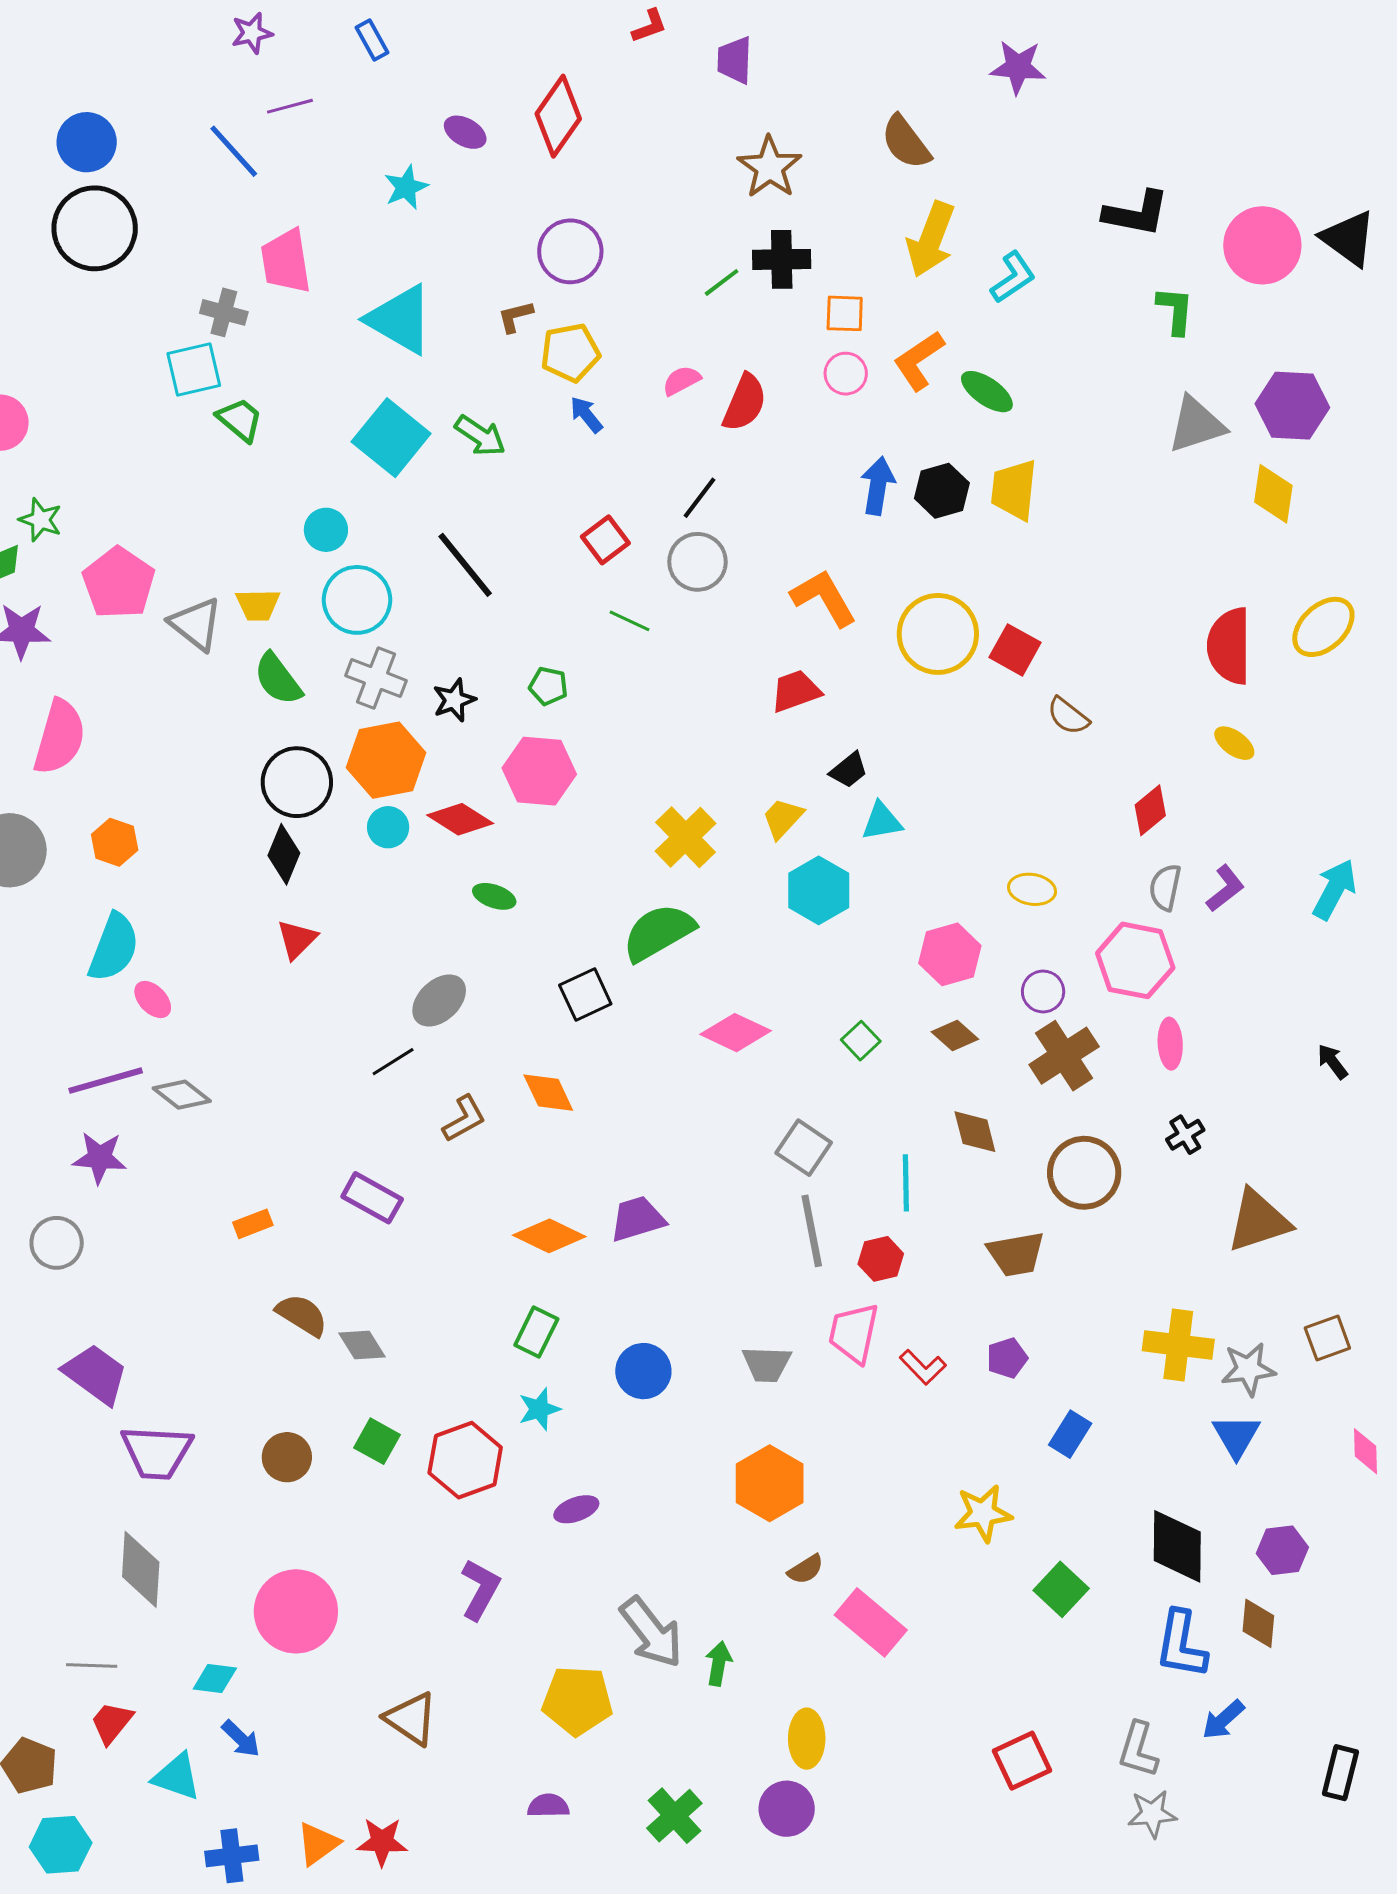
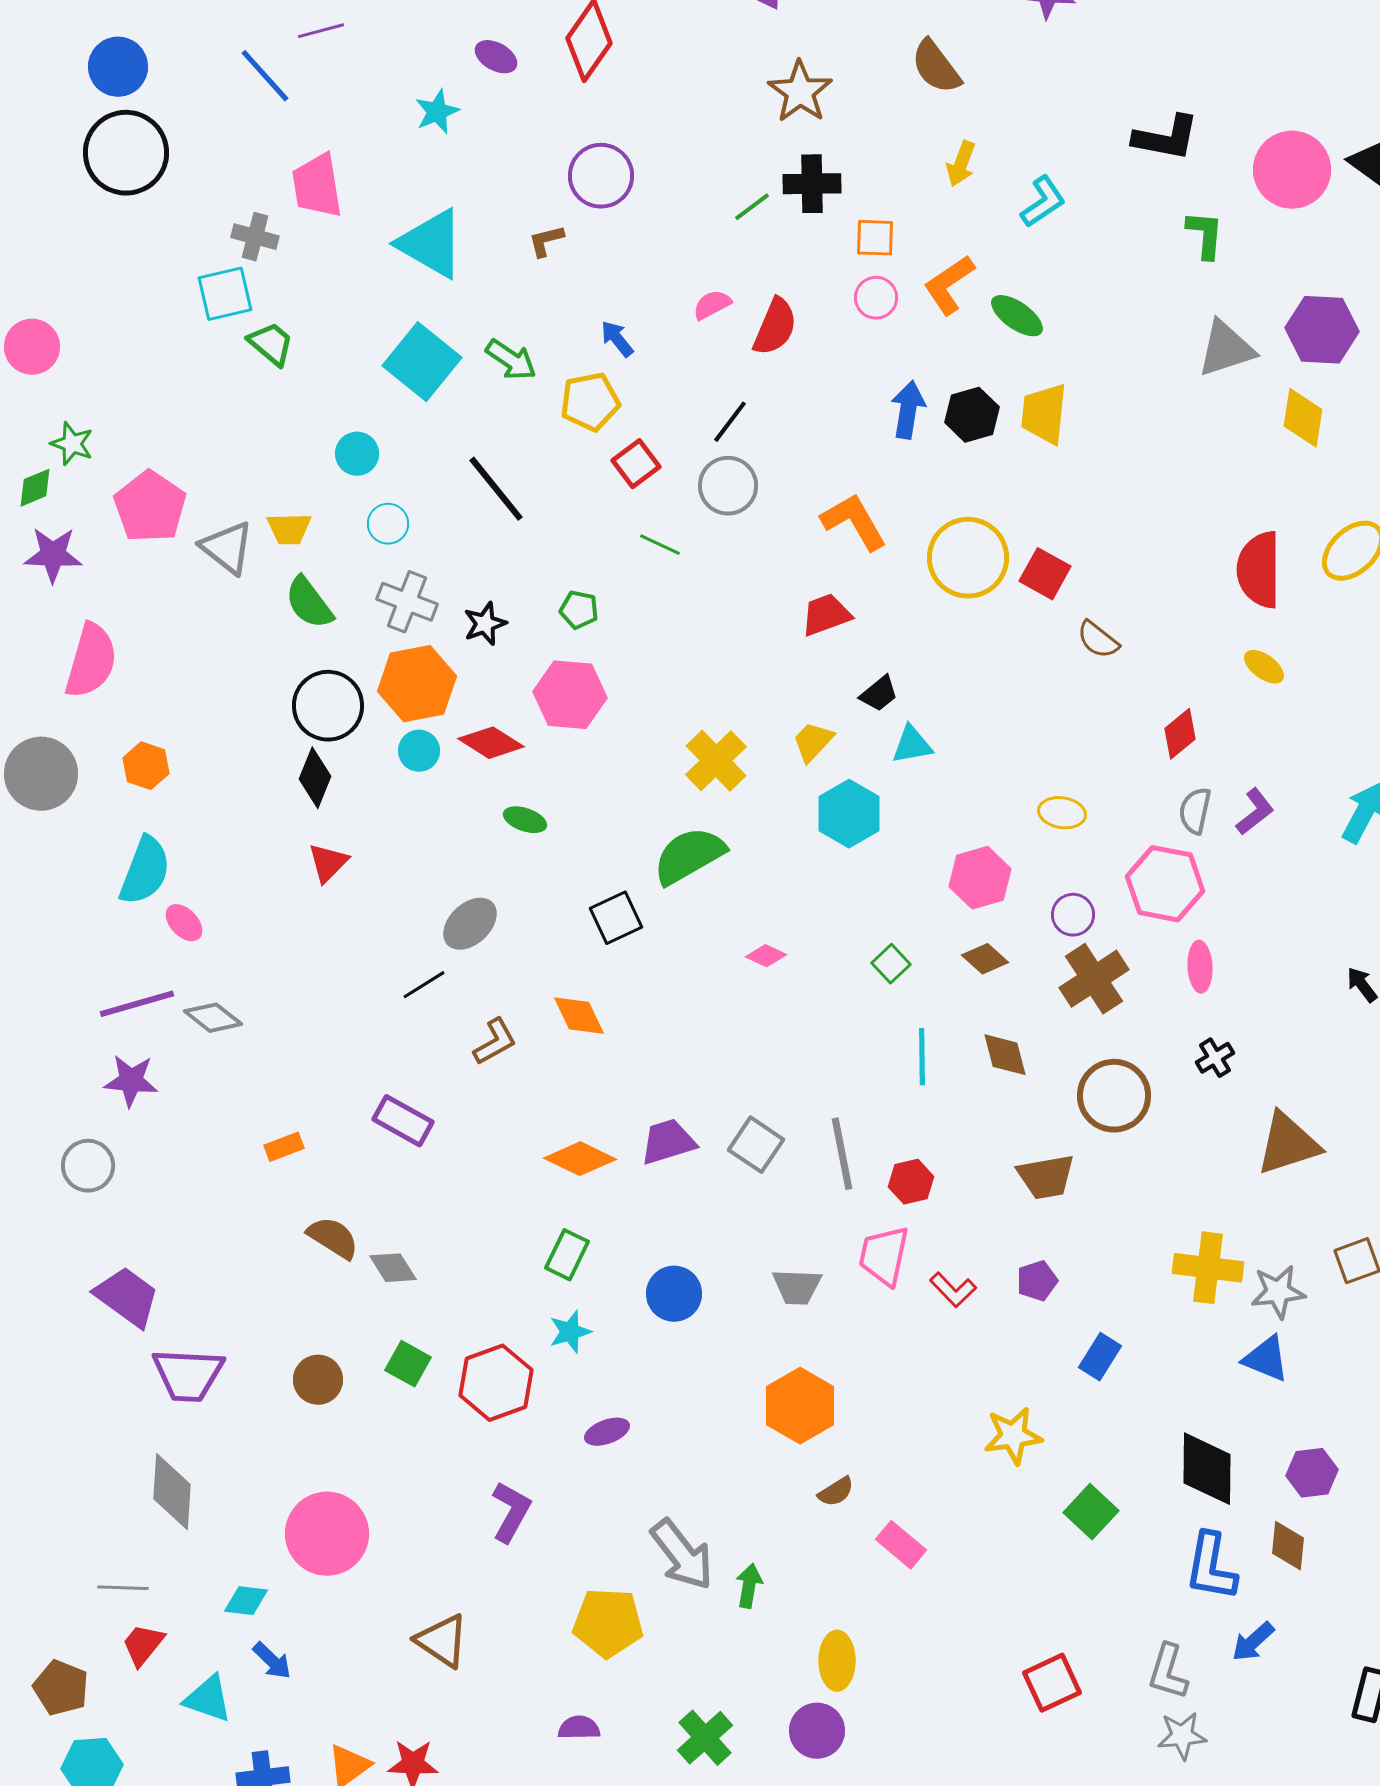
yellow arrow: (931, 239) -> (961, 164), size x0.6
yellow pentagon: (570, 353) -> (590, 402), moved
cyan circle: (357, 600) -> (388, 524), size x0.6
pink diamond: (736, 1033) -> (766, 956), size x0.6
gray square: (804, 1148) -> (756, 1145), moved
cyan line: (906, 1183) -> (922, 1057), moved
blue triangle: (1236, 1436) -> (1266, 1359), turned -38
pink rectangle: (871, 1622) -> (901, 1545), size x0.7

